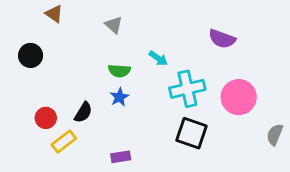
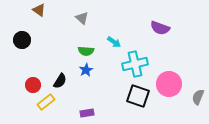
pink circle: (239, 97) -> (169, 84), moved

